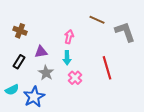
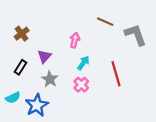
brown cross: (20, 31) -> (22, 34), turned 32
purple triangle: (41, 52) -> (44, 56), turned -40
cyan arrow: (67, 58) -> (83, 63), moved, turned -144

